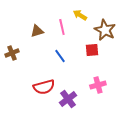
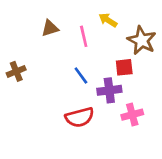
brown triangle: (37, 31) -> (50, 28), moved
red semicircle: (44, 87) -> (80, 117), moved
purple cross: (68, 99) -> (109, 90), moved, turned 30

